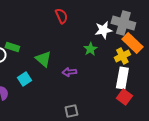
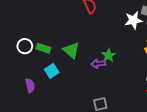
green rectangle: (12, 47) -> (43, 48), moved
green star: (90, 49) -> (109, 55), moved

